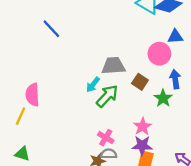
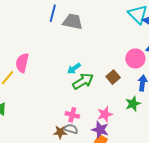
blue line: (51, 29) -> (53, 13), turned 42
gray trapezoid: (113, 66) -> (73, 22), moved
green star: (163, 98) -> (133, 104), moved
pink cross: (106, 138) -> (72, 115), turned -32

